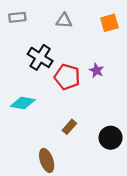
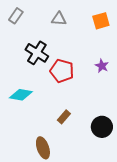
gray rectangle: (17, 17) -> (16, 16), turned -49
purple star: (96, 70) -> (102, 66), moved

